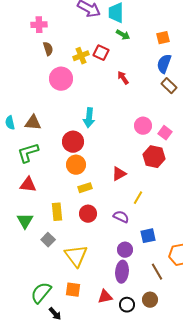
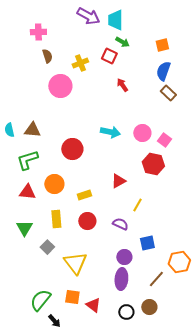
red square: (101, 53) -> (109, 56), moved
cyan arrow: (89, 118) -> (110, 132), moved, turned -84
orange circle: (76, 165) -> (54, 184), moved
brown line: (157, 272) -> (156, 279), turned 72
red triangle: (105, 297) -> (93, 305), moved, turned 49

